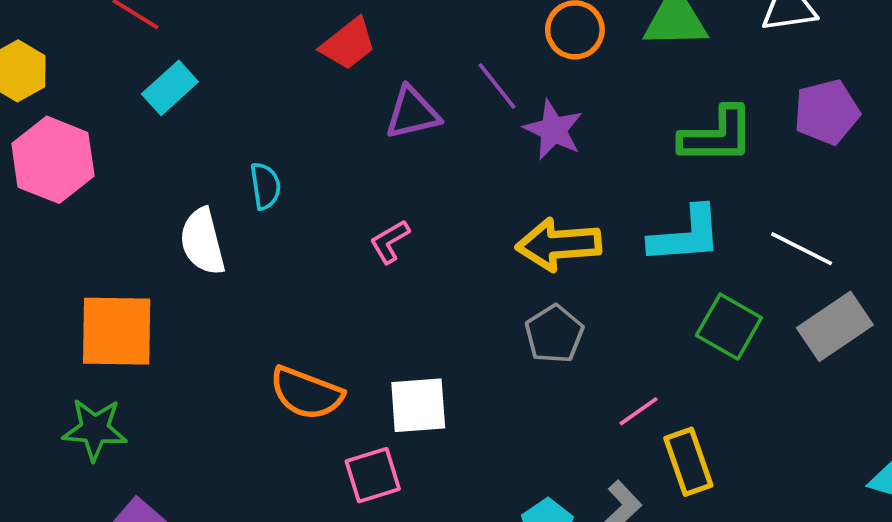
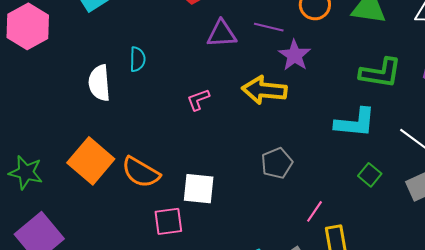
purple line: (497, 86) -> (269, 27), turned -48
yellow arrow: (559, 244) -> (264, 90), moved
green square: (729, 327) -> (370, 175), size x0.7
orange square: (117, 331) -> (91, 161), moved, turned 30
pink line: (639, 411) -> (314, 211), turned -30

